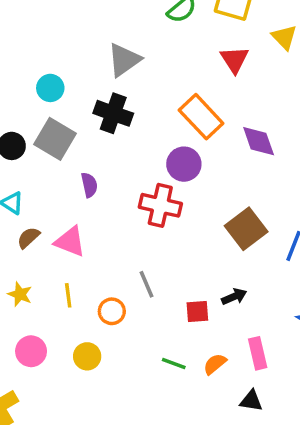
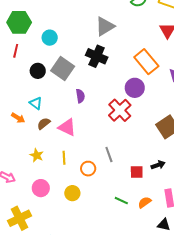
cyan circle: (50, 88) -> (50, 38), moved
red cross: (160, 205) -> (120, 110), turned 30

